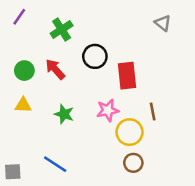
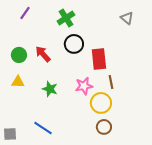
purple line: (19, 17) -> (25, 13), moved
green cross: (62, 29) -> (66, 18), moved
brown line: (153, 112) -> (111, 82), moved

